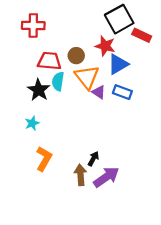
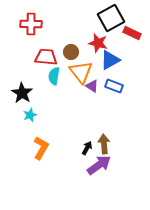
black star: (39, 90) -> (22, 93), moved
brown arrow: (80, 175) -> (104, 144), moved

